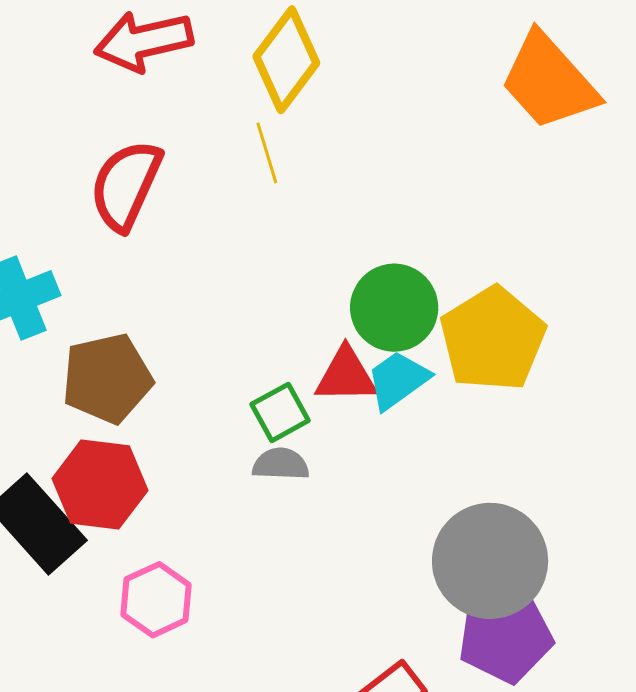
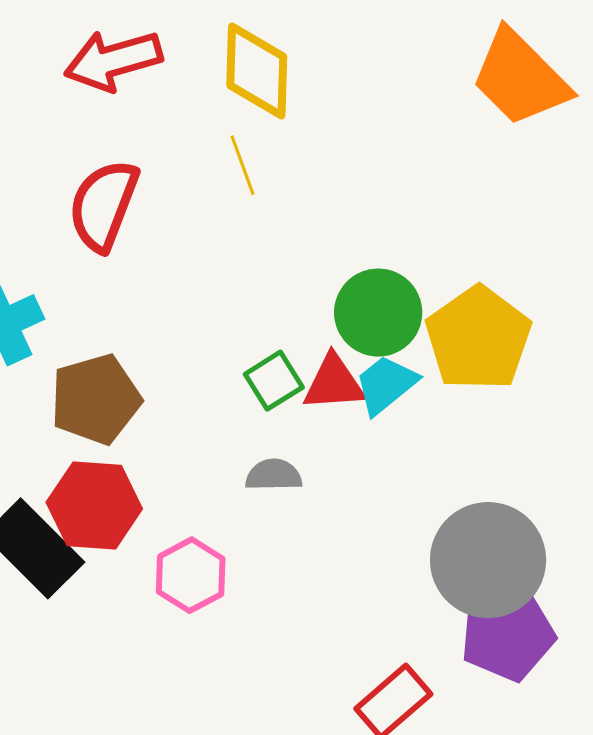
yellow diamond: (286, 60) -> (257, 71), turned -32
green square: (280, 412) -> (274, 381), moved
pink hexagon: (156, 600) -> (191, 575), moved

